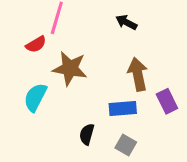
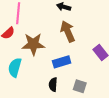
brown arrow: (138, 74) -> (68, 31), moved
blue rectangle: (123, 108) -> (62, 62), moved

